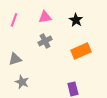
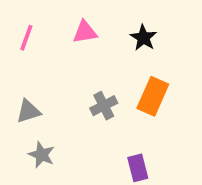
gray cross: (45, 41) -> (104, 106), moved
orange rectangle: (81, 51) -> (153, 96), turned -42

